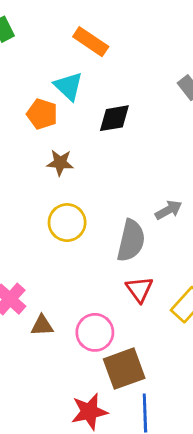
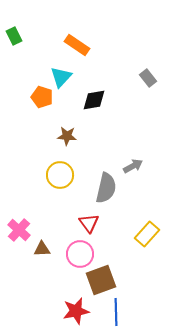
cyan triangle: (68, 86) -> (61, 77), turned 30
brown star: (60, 163) -> (67, 136), moved
red triangle: (139, 289) -> (89, 223), moved

